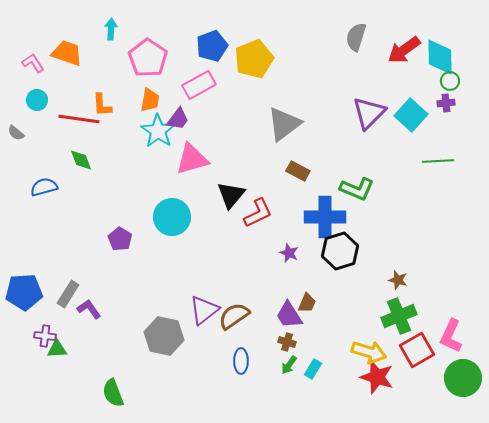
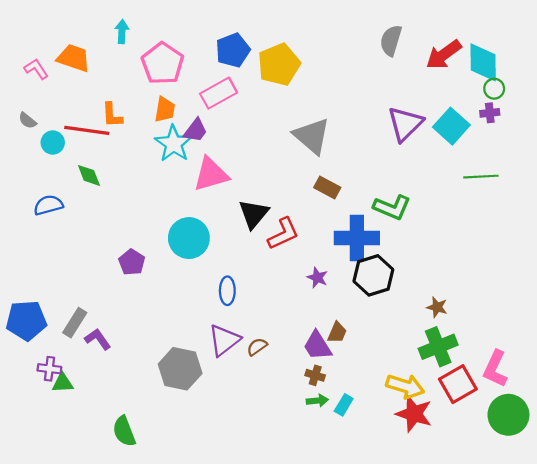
cyan circle: (37, 100) -> (53, 143), moved
gray triangle: (284, 124) -> (312, 136), turned -42
gray semicircle: (16, 133) -> (27, 121), moved
brown semicircle: (234, 316) -> (257, 347), size x0.6
blue ellipse: (241, 361) -> (227, 291), moved
green arrow: (289, 365) -> (317, 401), turned -132

